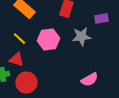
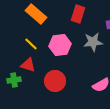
red circle: (26, 83) -> (55, 81), moved

